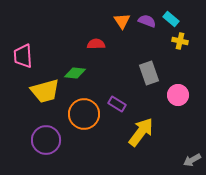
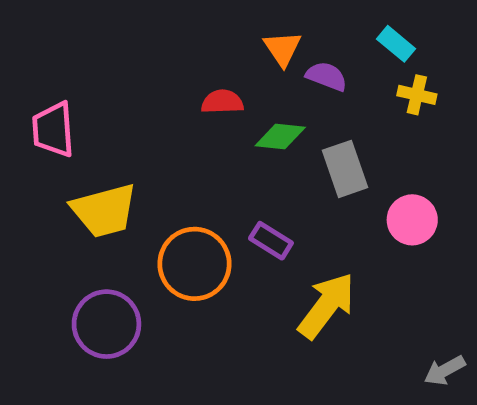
purple semicircle: (147, 21) -> (327, 76), moved
green diamond: (75, 73) -> (280, 136), moved

